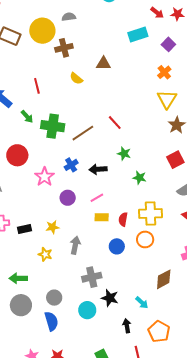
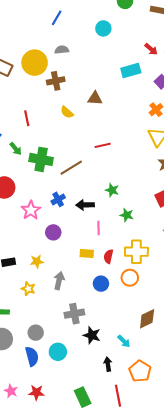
red line: (115, 123) -> (103, 145), moved, turned -63
pink line: (97, 198) -> (99, 228), moved, turned -64
cyan circle: (87, 310) -> (58, 352), moved

